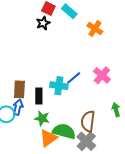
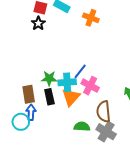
pink cross: (102, 75) -> (90, 86), moved
green star: (42, 118) -> (49, 78), moved
green semicircle: (64, 131) -> (82, 127), size x0.7
orange triangle: (48, 138) -> (71, 97), moved

